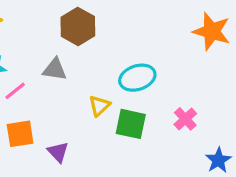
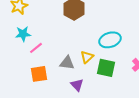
gray triangle: (55, 69) -> (67, 63), moved
purple triangle: (58, 152) -> (77, 85), moved

